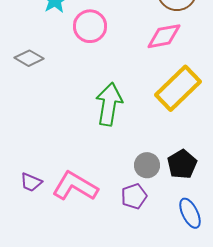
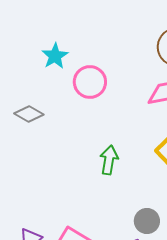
green arrow: (109, 104) -> (109, 160), size x0.7

